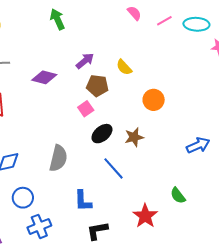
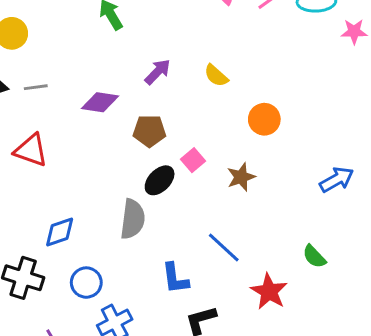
brown pentagon: (97, 86) -> (149, 131), moved
pink square: (86, 109) -> (193, 160), moved
black ellipse: (102, 134) -> (160, 180), moved
blue line: (113, 168) -> (224, 247), moved

